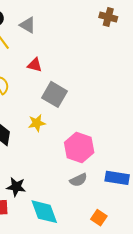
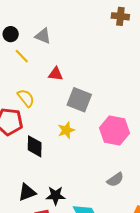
pink hexagon: (79, 148) -> (114, 130), moved

